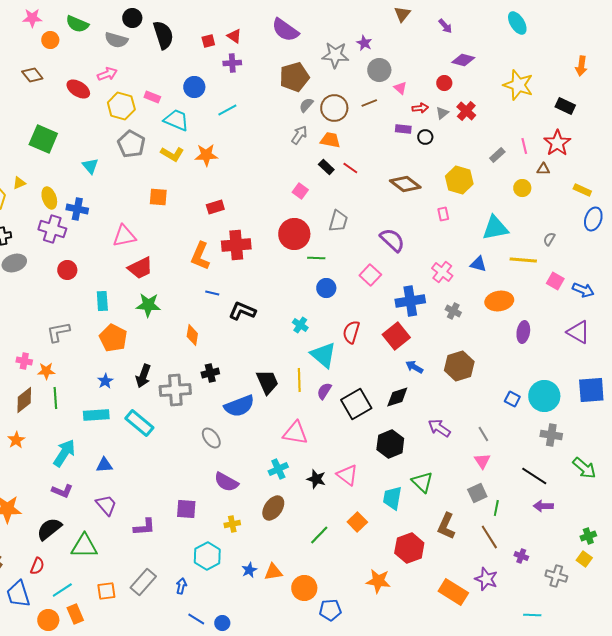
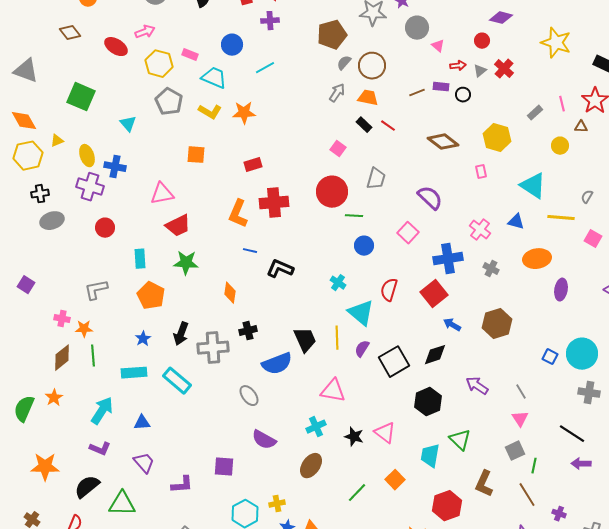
brown line: (369, 103) -> (417, 93), moved
cyan triangle: (495, 228) -> (533, 186), turned 44
yellow cross: (232, 524) -> (277, 504), moved

